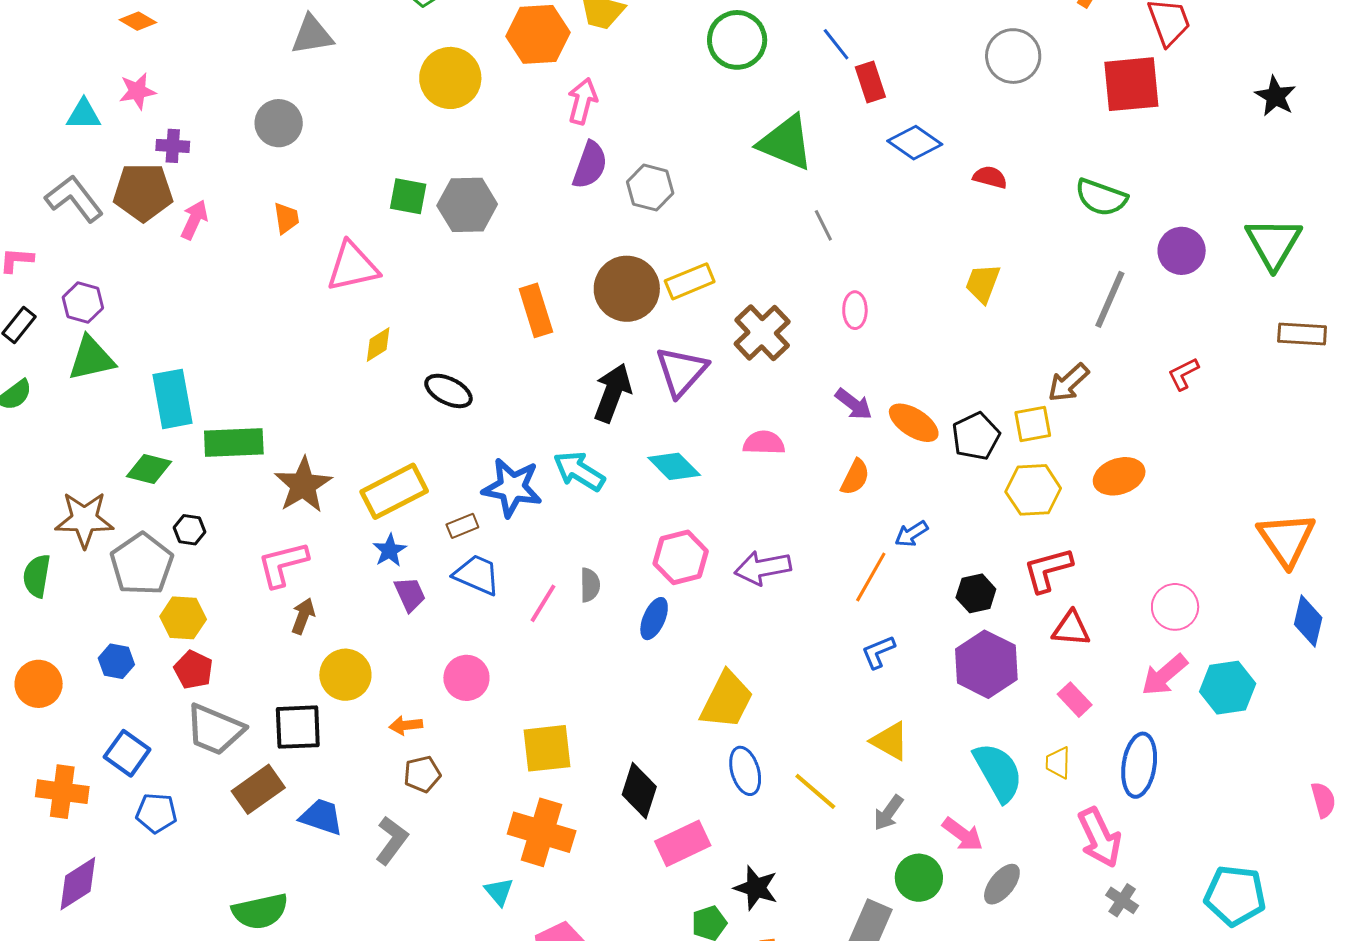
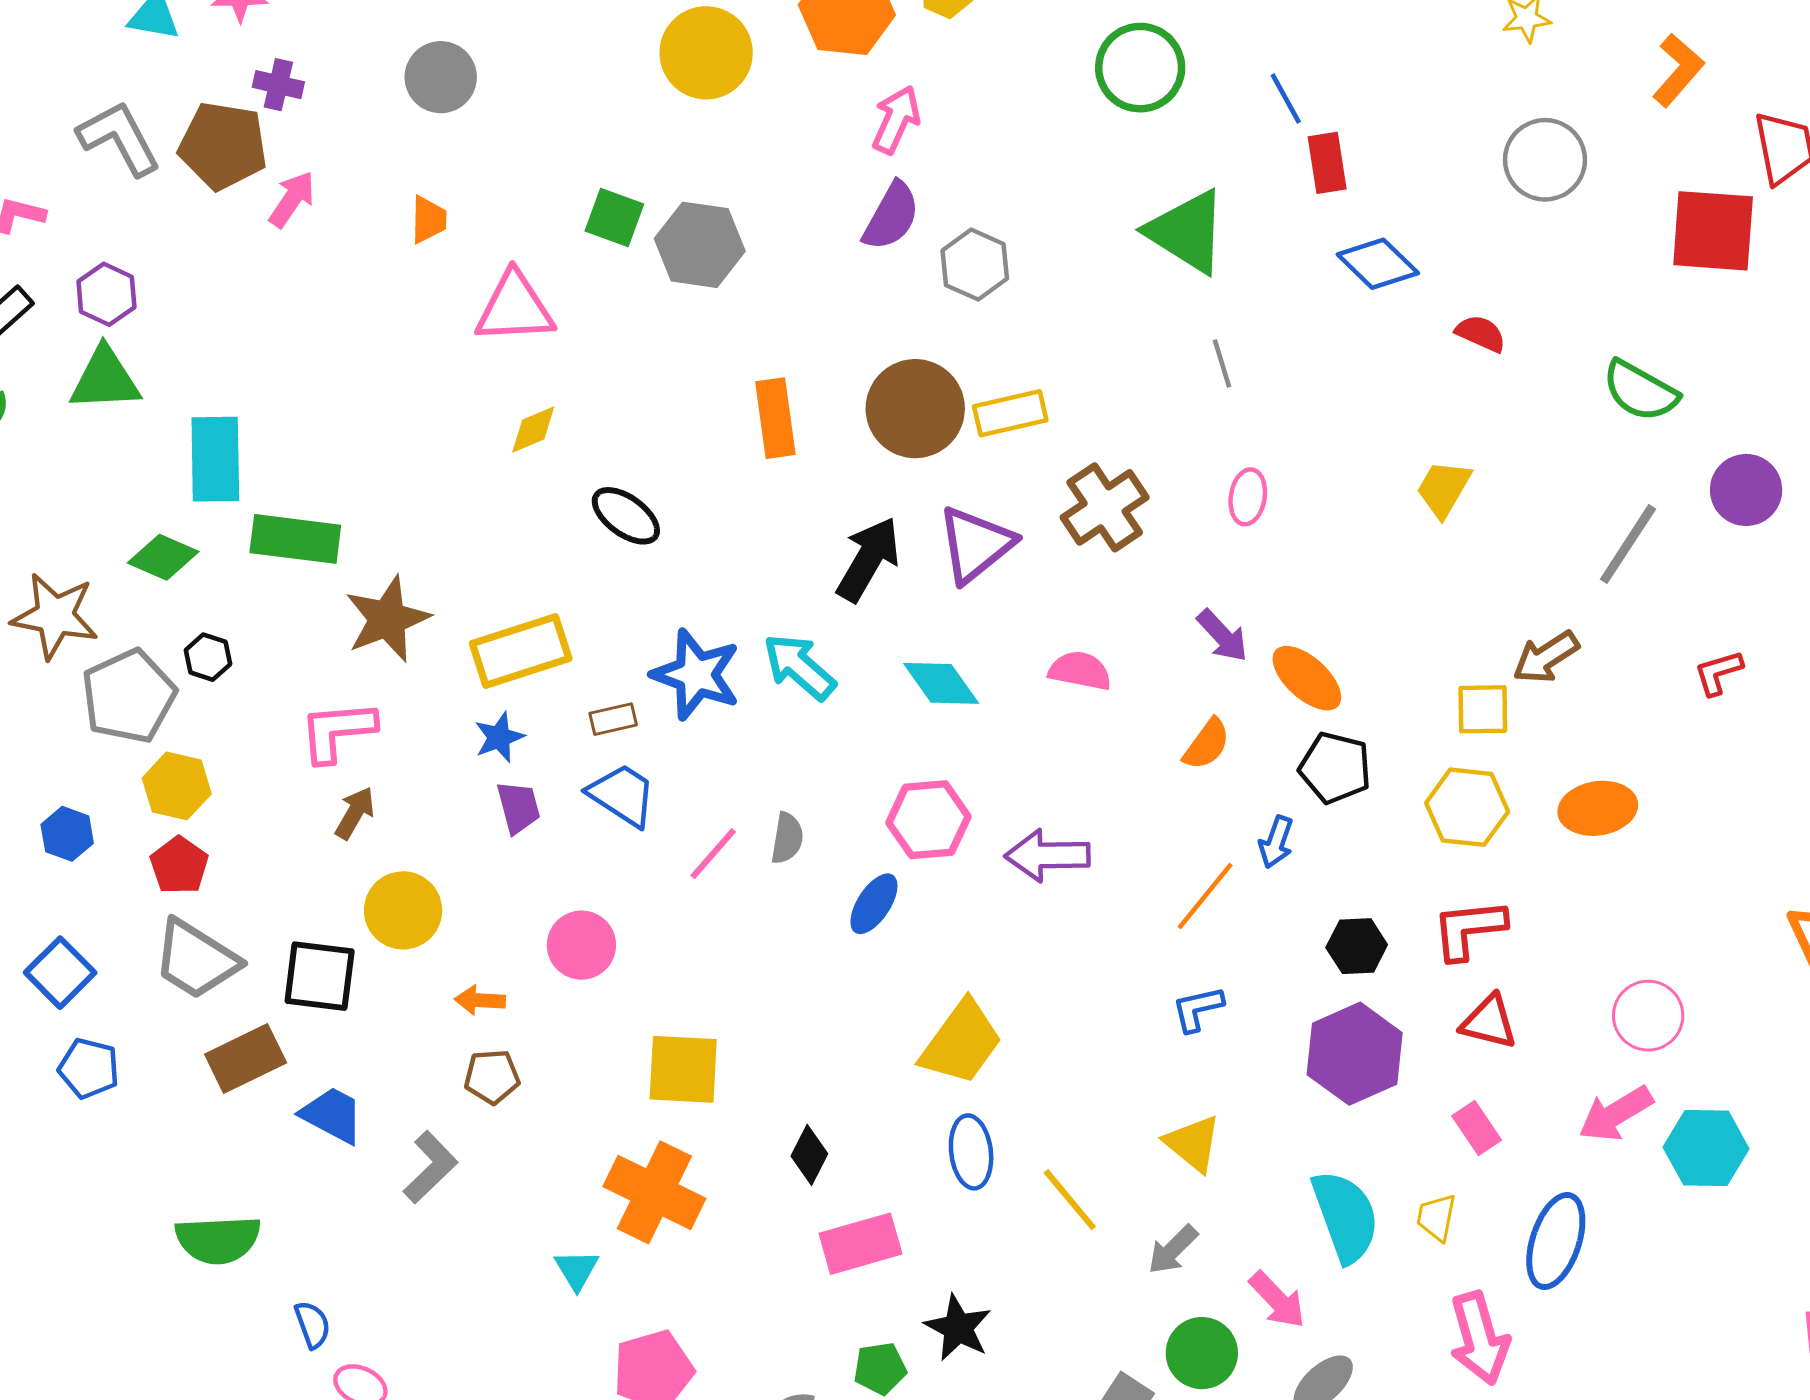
black pentagon: (976, 436) -> (1335, 768), moved, turned 30
blue arrow: (911, 534) -> (1276, 842), turned -48
black diamond: (639, 791) -> (809, 1155), size x0.7

